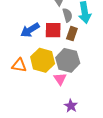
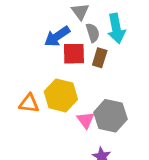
blue arrow: (30, 30) -> (57, 36), moved
gray hexagon: (68, 60) -> (110, 116), moved

